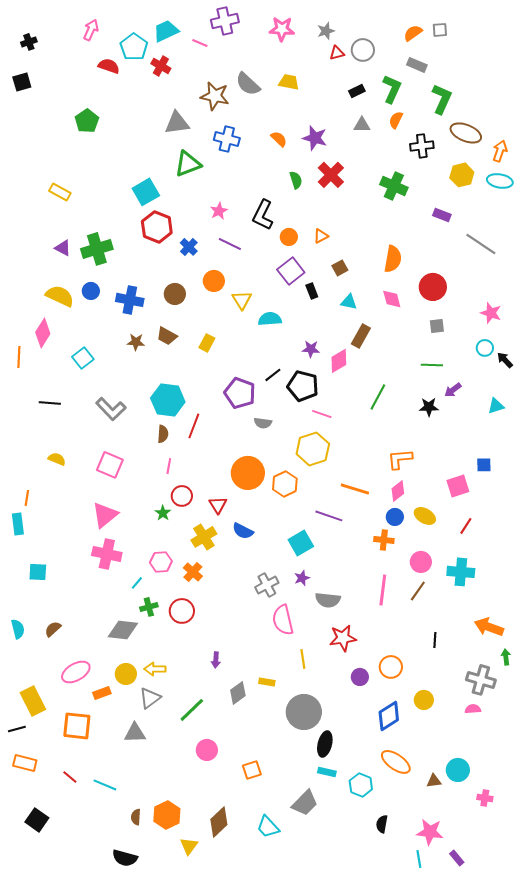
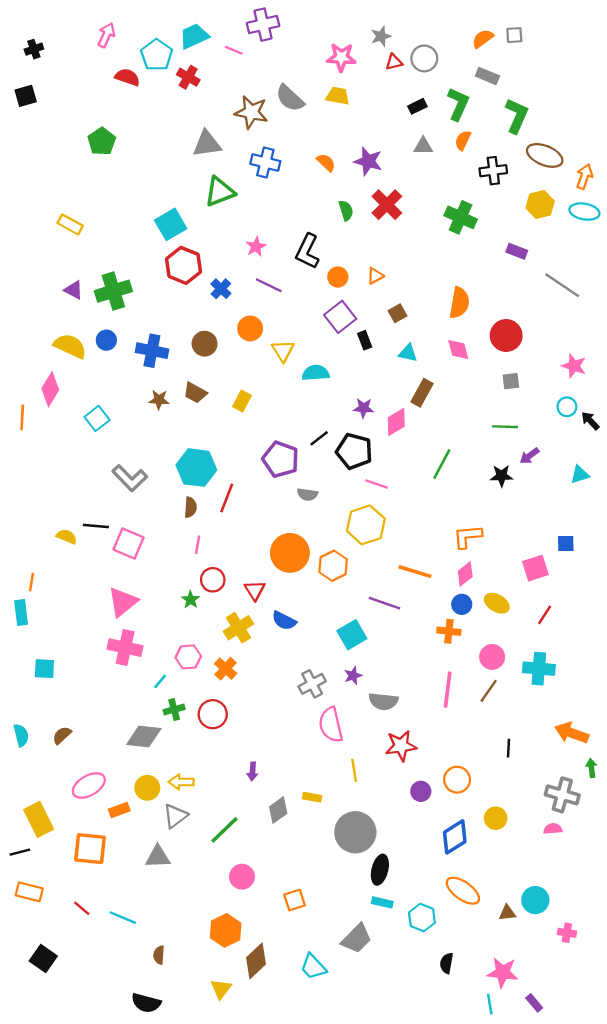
pink star: (282, 29) -> (341, 57), moved
black line: (50, 403) -> (96, 526), moved
orange hexagon: (167, 815) -> (226, 930), moved

